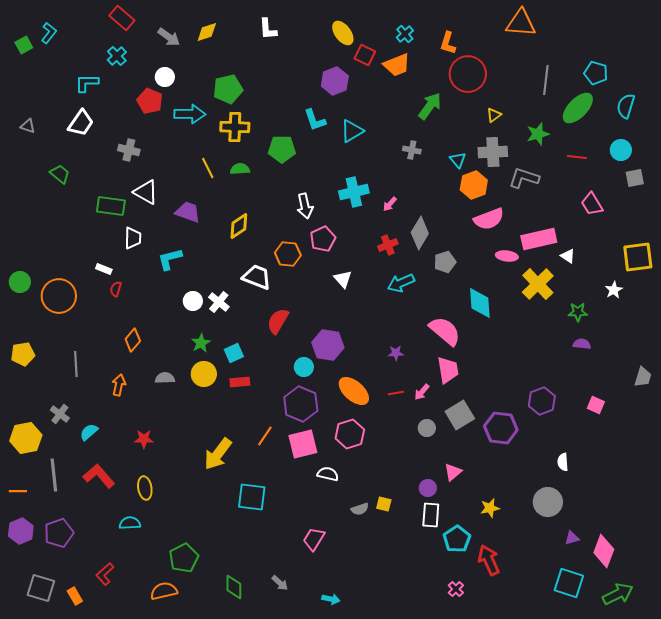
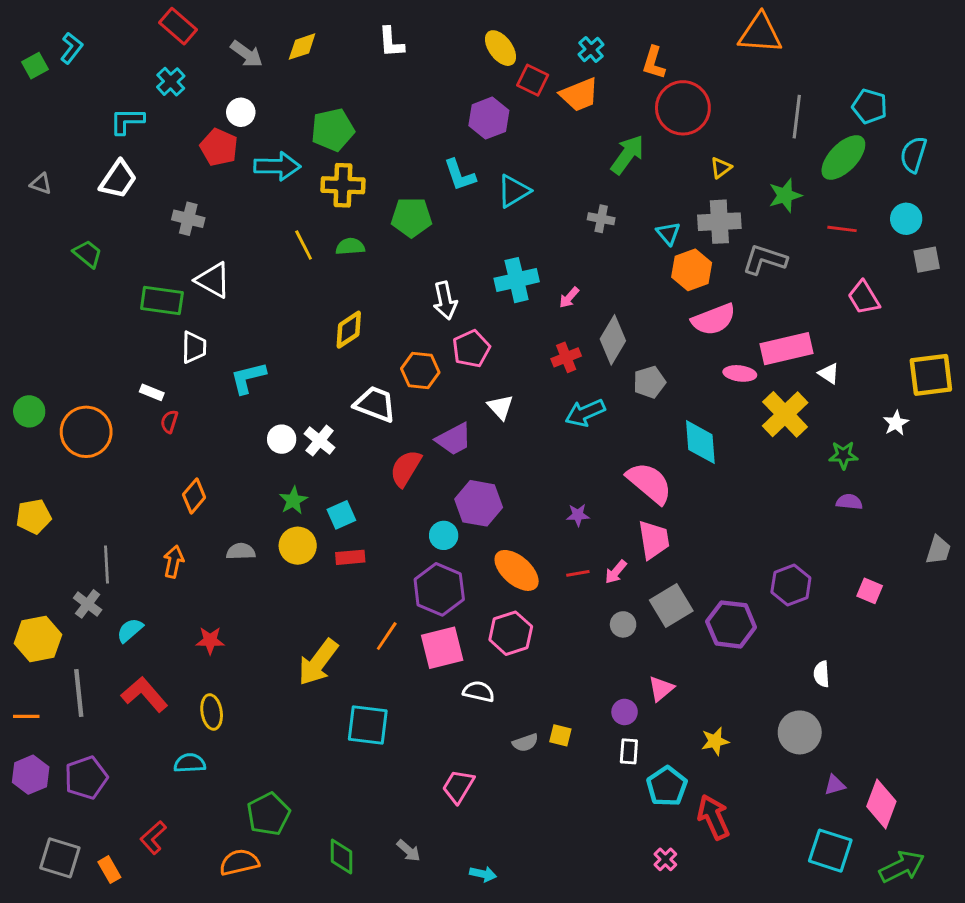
purple trapezoid: (188, 212) -> (454, 439), moved, turned 132
gray line: (76, 364) -> (107, 565), moved
white rectangle: (431, 515) -> (629, 751), size x0.7

